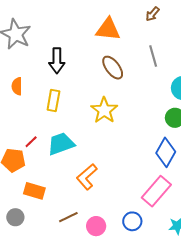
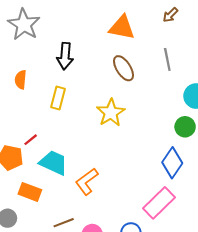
cyan trapezoid: (61, 144) -> (54, 163), moved, turned 40

